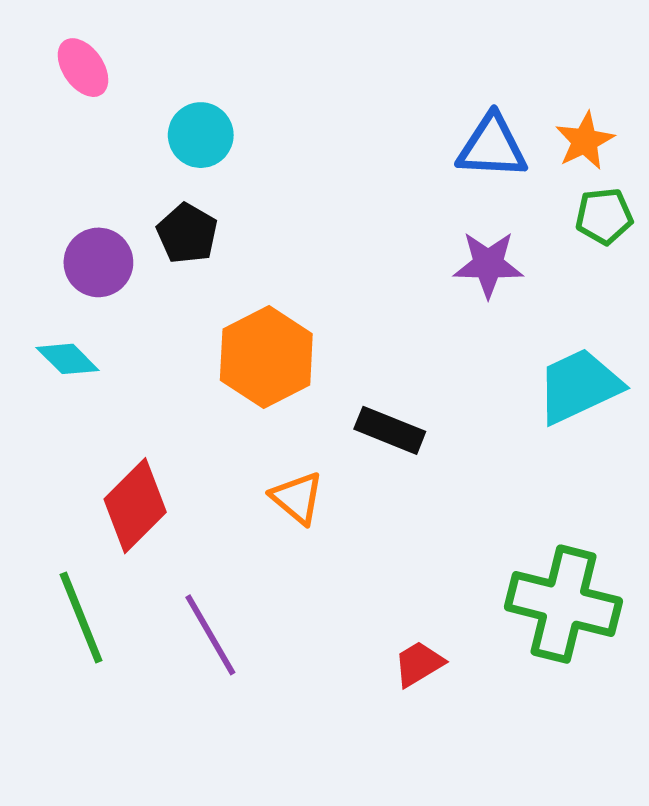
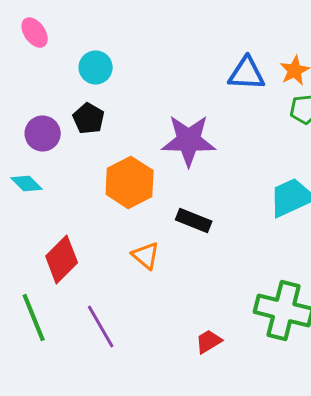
purple star: (488, 264) -> (189, 140), moved, size x1.5

